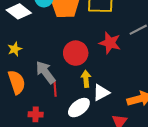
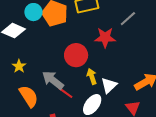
red line: (55, 88) -> (66, 93), turned -35

